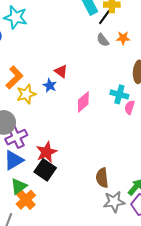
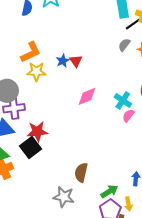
gray semicircle: (103, 40) -> (124, 45), turned 56
blue star: (50, 85) -> (63, 61), moved
gray star: (114, 202) -> (64, 197), moved

